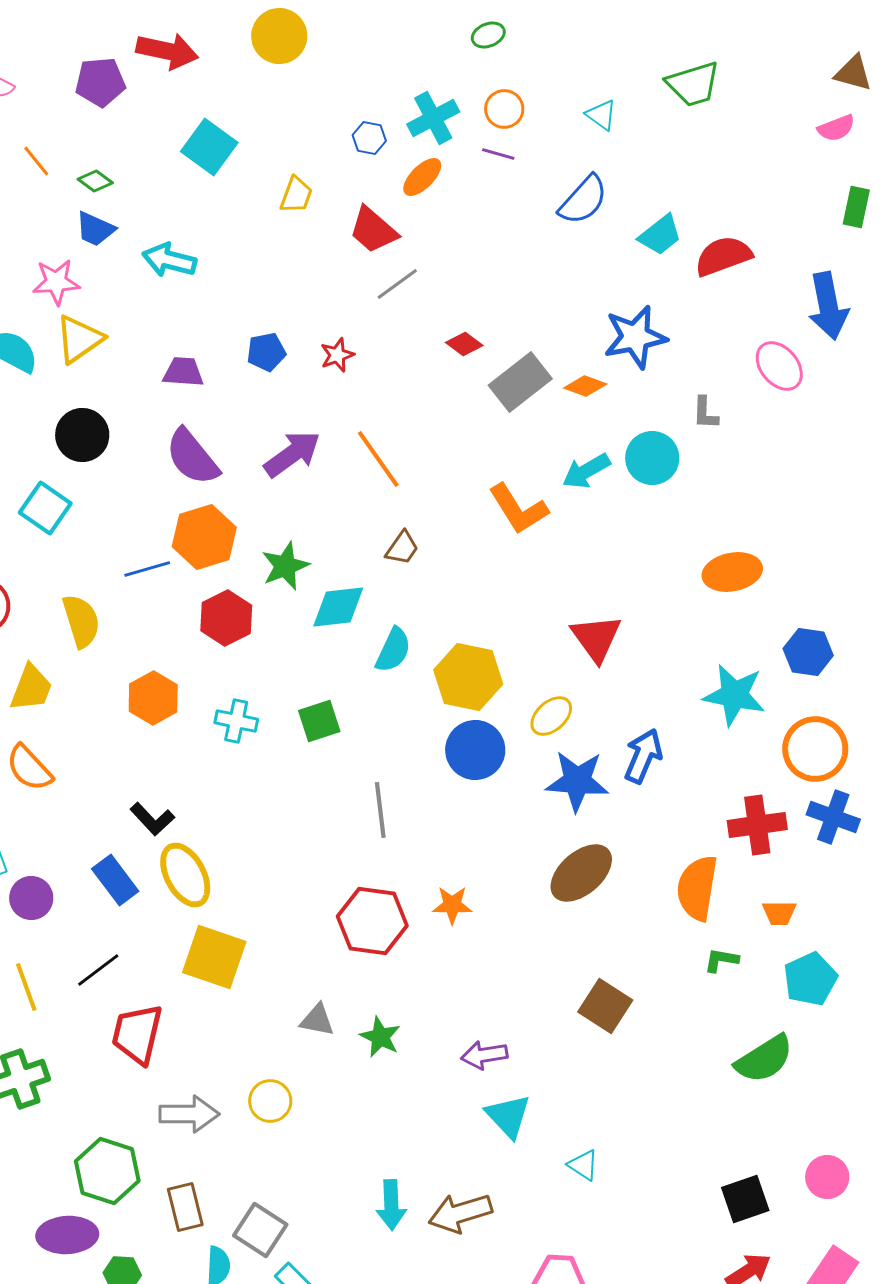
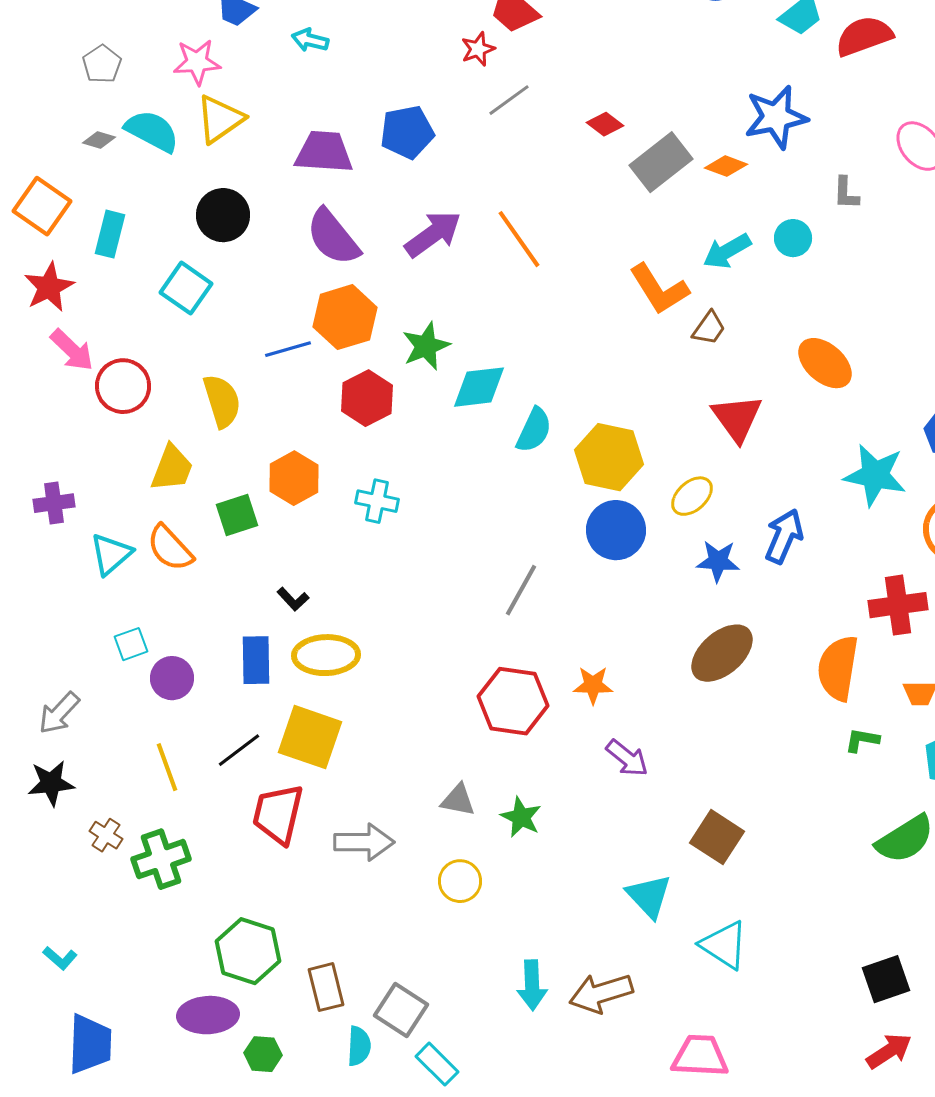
cyan arrow: (169, 260) -> (310, 40), size x0.7
gray line: (397, 284) -> (509, 100), moved
blue pentagon: (266, 352) -> (407, 132), size x1.4
red star: (337, 355) -> (478, 49), moved
purple trapezoid: (183, 372) -> (324, 152), size x1.4
cyan circle: (652, 458) -> (793, 238), size x0.7
brown trapezoid: (402, 548) -> (709, 328), moved
orange ellipse: (732, 572) -> (825, 363), moved, turned 52
green square: (319, 721) -> (237, 515), moved
blue star: (577, 781) -> (718, 561), size x0.7
gray line: (380, 810) -> (521, 590), turned 36
black L-shape: (152, 819) -> (293, 599), size x0.7
yellow ellipse: (185, 875) -> (326, 655), turned -64
blue rectangle: (115, 880) -> (256, 660), turned 36
yellow square: (214, 957) -> (310, 737), moved
brown square: (605, 1006) -> (717, 837), moved
purple arrow: (484, 1055) -> (627, 758), moved, turned -132
yellow circle: (270, 1101) -> (460, 881), moved
gray arrow: (189, 1114) -> (364, 842), moved
cyan triangle: (583, 1165) -> (724, 945), size x1.6

